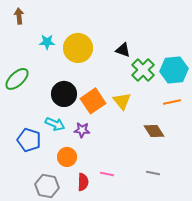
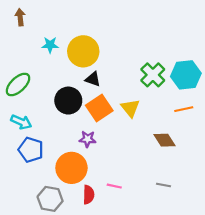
black triangle: (123, 50) -> (93, 79), moved
cyan arrow: (55, 124) -> (21, 122), moved
orange circle: (67, 157) -> (71, 168), size x1.5

